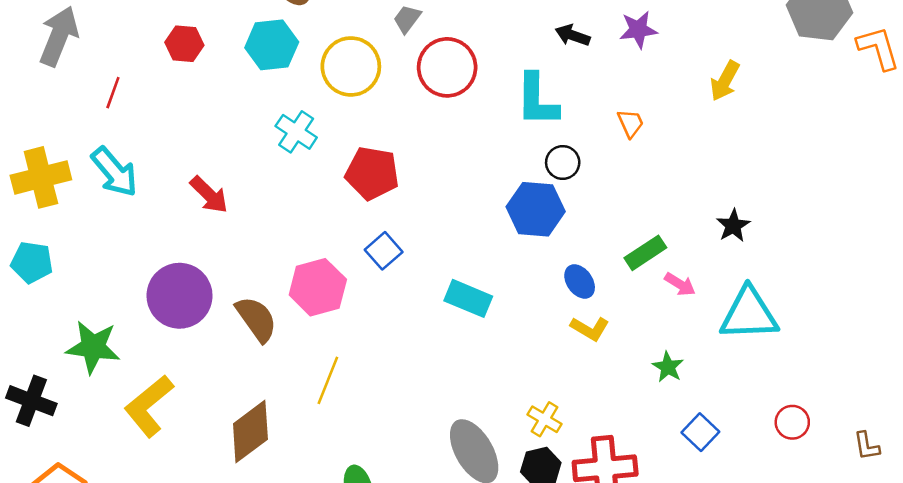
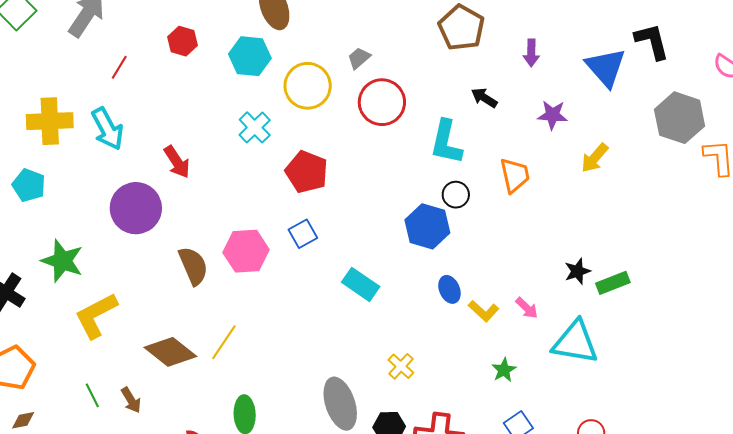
purple star: (638, 30) -> (553, 115), moved
orange trapezoid: (631, 123) -> (515, 175), size x1.5
green rectangle: (645, 253) -> (613, 283), moved
purple circle: (180, 296) -> (136, 208), moved
yellow L-shape: (590, 329) -> (484, 311), moved
yellow line: (328, 380) -> (224, 342), moved
yellow cross: (544, 419) -> (401, 366), moved
brown diamond: (250, 432) -> (170, 352), turned 63

